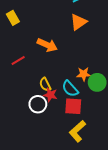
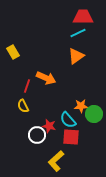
red line: (18, 61) -> (27, 86), moved, turned -40
yellow semicircle: (45, 84) -> (23, 106), moved
yellow L-shape: (77, 131) -> (56, 161), moved

